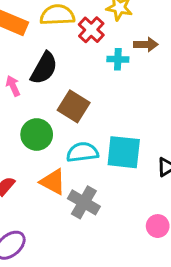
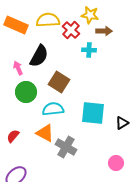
brown arrow: (146, 44) -> (104, 31), moved
green circle: (37, 135) -> (26, 92), moved
cyan semicircle: (82, 152) -> (53, 109), moved

